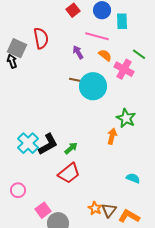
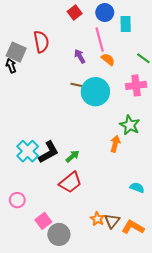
pink line: (97, 36) -> (100, 40), turned 60
pink cross: (124, 69) -> (136, 85), moved, turned -36

